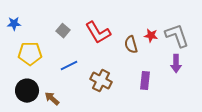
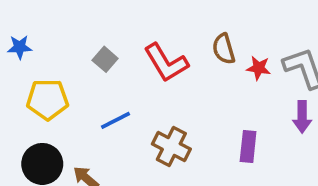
brown semicircle: (131, 45) -> (224, 49), moved

